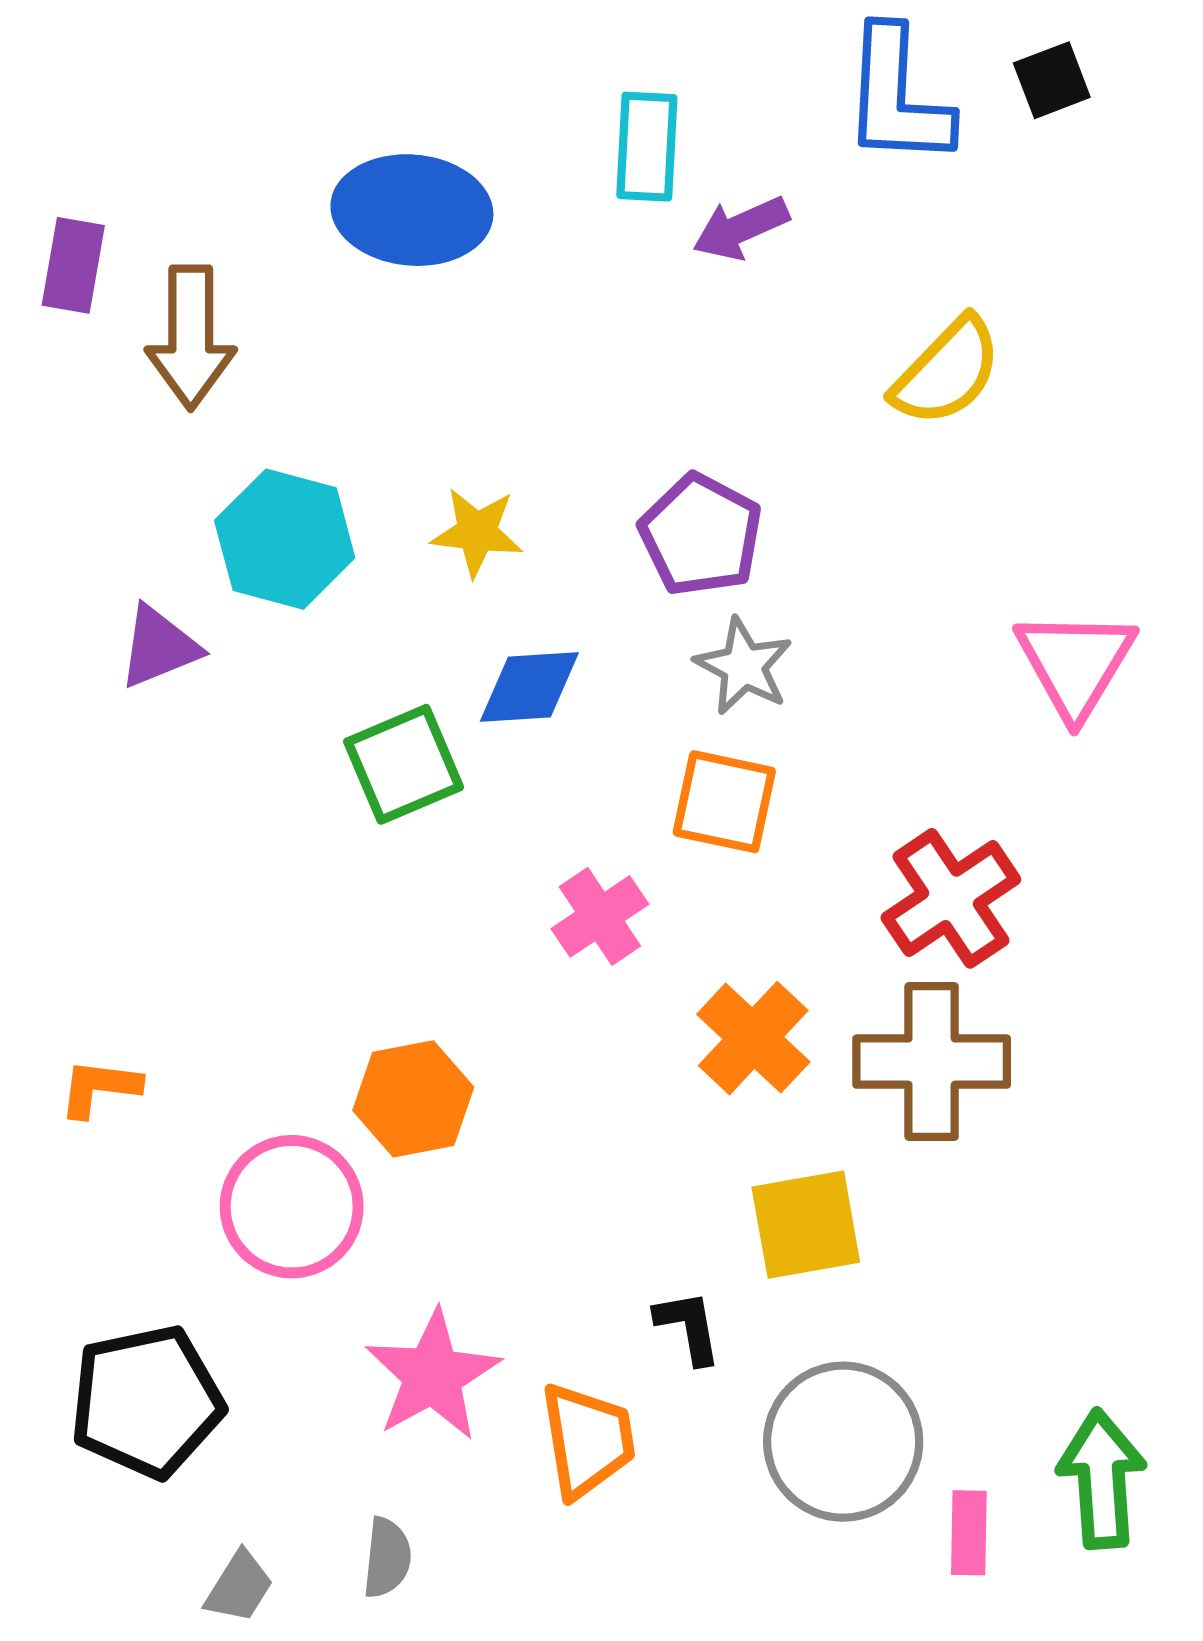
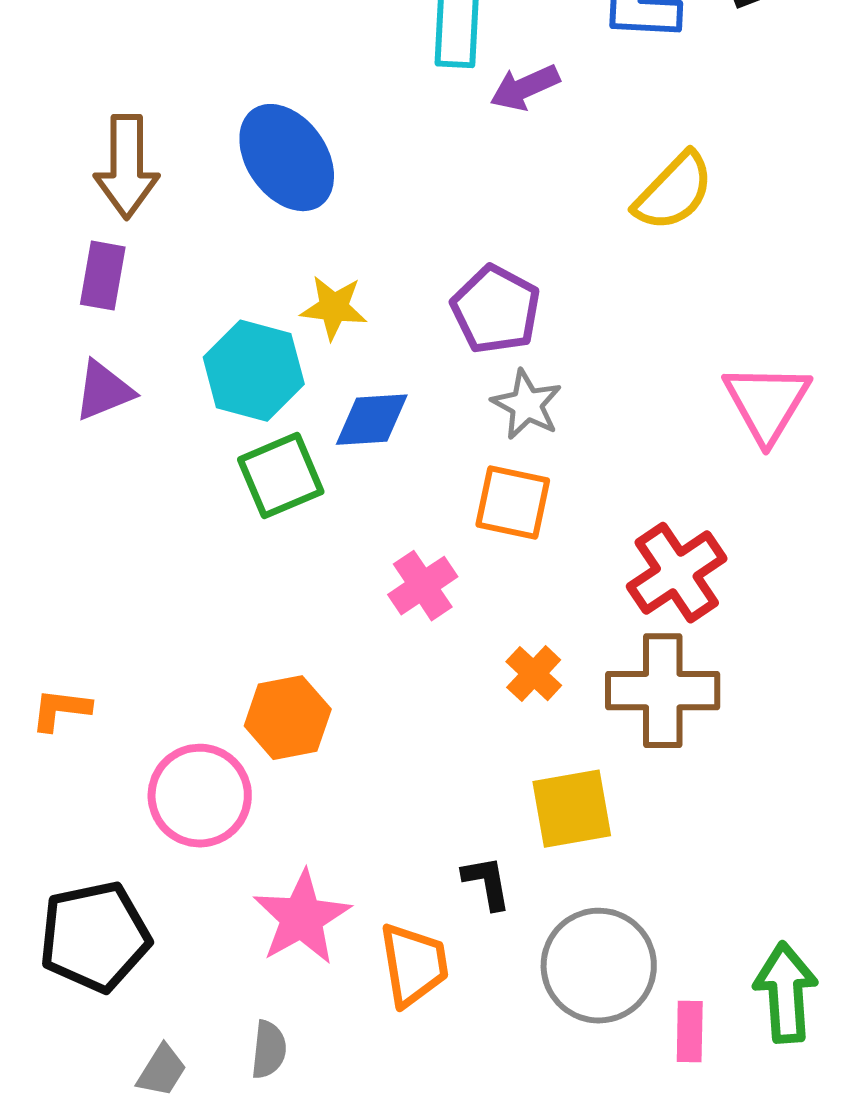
blue ellipse: (412, 210) -> (287, 158), moved, turned 50
purple rectangle: (73, 265) -> (103, 276), moved
cyan hexagon: (285, 539) -> (254, 371), moved
orange cross: (753, 1038) -> (534, 674), size x0.7

